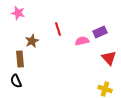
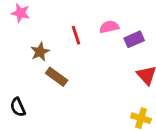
pink semicircle: (82, 41) -> (109, 27), moved
brown rectangle: (20, 59) -> (57, 77), moved, turned -49

